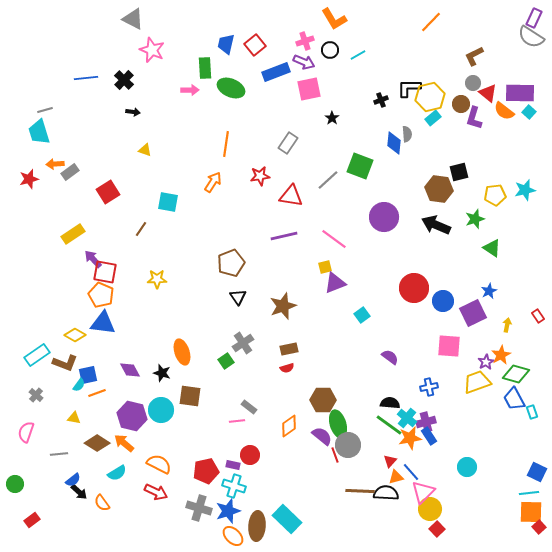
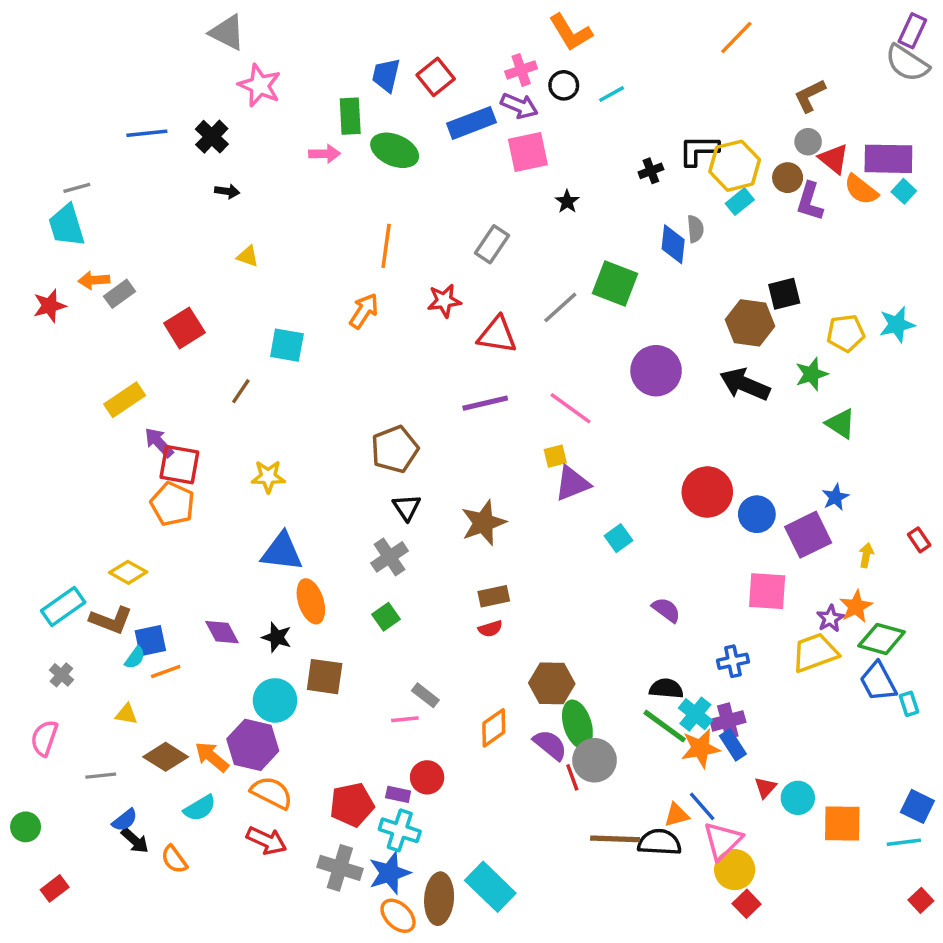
blue triangle: (103, 323) -> (282, 552), moved
gray cross: (243, 343) -> (389, 557), moved
purple hexagon: (132, 416) -> (253, 745), moved
red triangle: (390, 461) -> (765, 788), moved
orange square: (531, 512) -> (842, 823), moved

